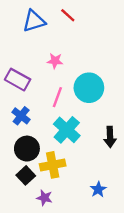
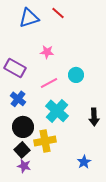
cyan circle: (89, 88) -> (76, 75), size x0.6
pink line: (57, 97) -> (49, 83), turned 42
purple star: (44, 198) -> (24, 166), moved

